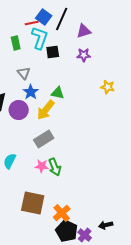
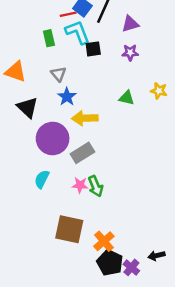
cyan L-shape: (40, 38) -> (78, 32), turned -40
green triangle: (58, 93) -> (127, 98), moved
purple circle: (19, 110) -> (53, 138), moved, size x1.4
yellow arrow: (46, 110) -> (85, 118), turned 50

